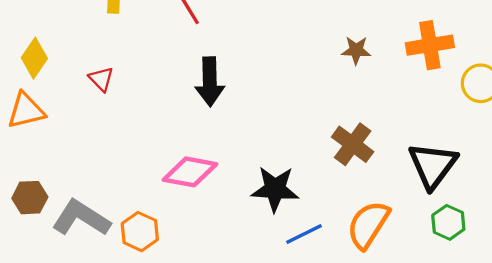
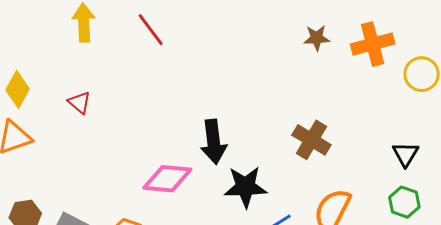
brown star: (356, 50) -> (317, 38), moved
black arrow: (210, 82) -> (213, 142), moved
black triangle: (433, 165) -> (405, 154), moved, size x0.6

